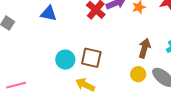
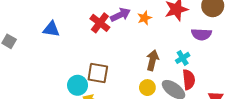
cyan circle: (65, 60) -> (78, 85), moved

